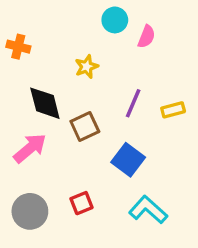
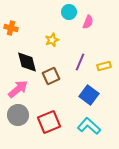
blue square: (128, 160) -> (89, 95), moved
red square: (82, 203) -> (49, 122), size x1.6
gray circle: (30, 211) -> (18, 115), moved

